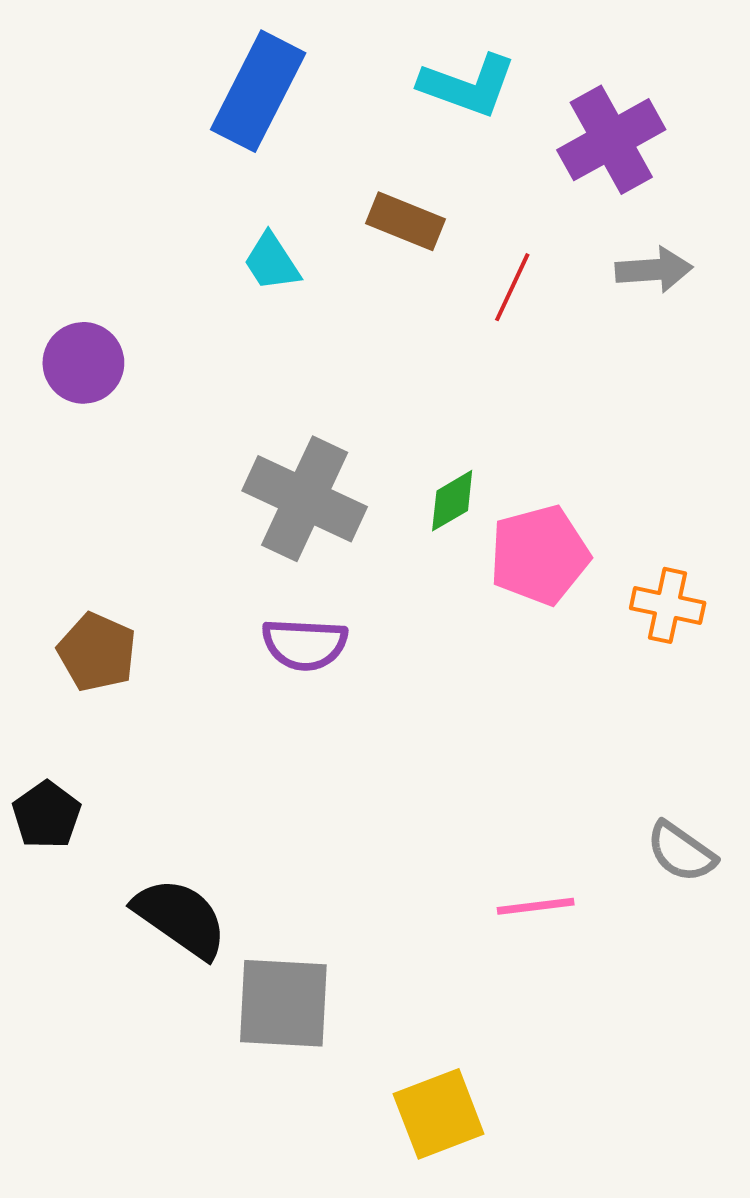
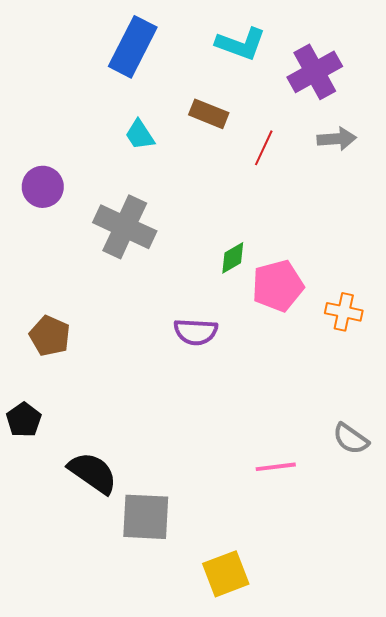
gray cross: (305, 499) -> (125, 227), moved
purple semicircle: (305, 644) -> (196, 332), moved

